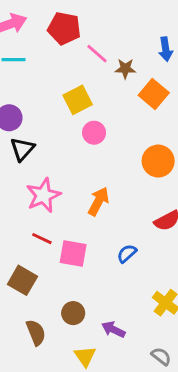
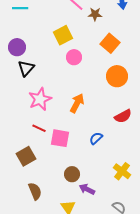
orange square: (154, 94) -> (110, 43), moved
brown square: (22, 280) -> (26, 156), turned 30
brown circle: (73, 313) -> (72, 174), moved

